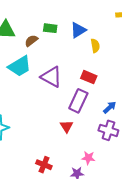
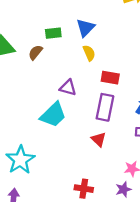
yellow semicircle: (95, 46) -> (89, 53), moved
cyan trapezoid: (20, 66) -> (53, 115), moved
purple triangle: (51, 77) -> (68, 88), size x0.7

